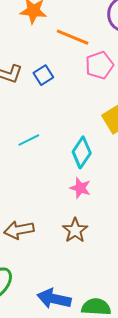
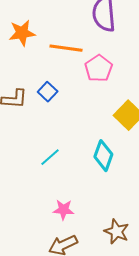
pink star: (80, 188) -> (63, 210), moved

